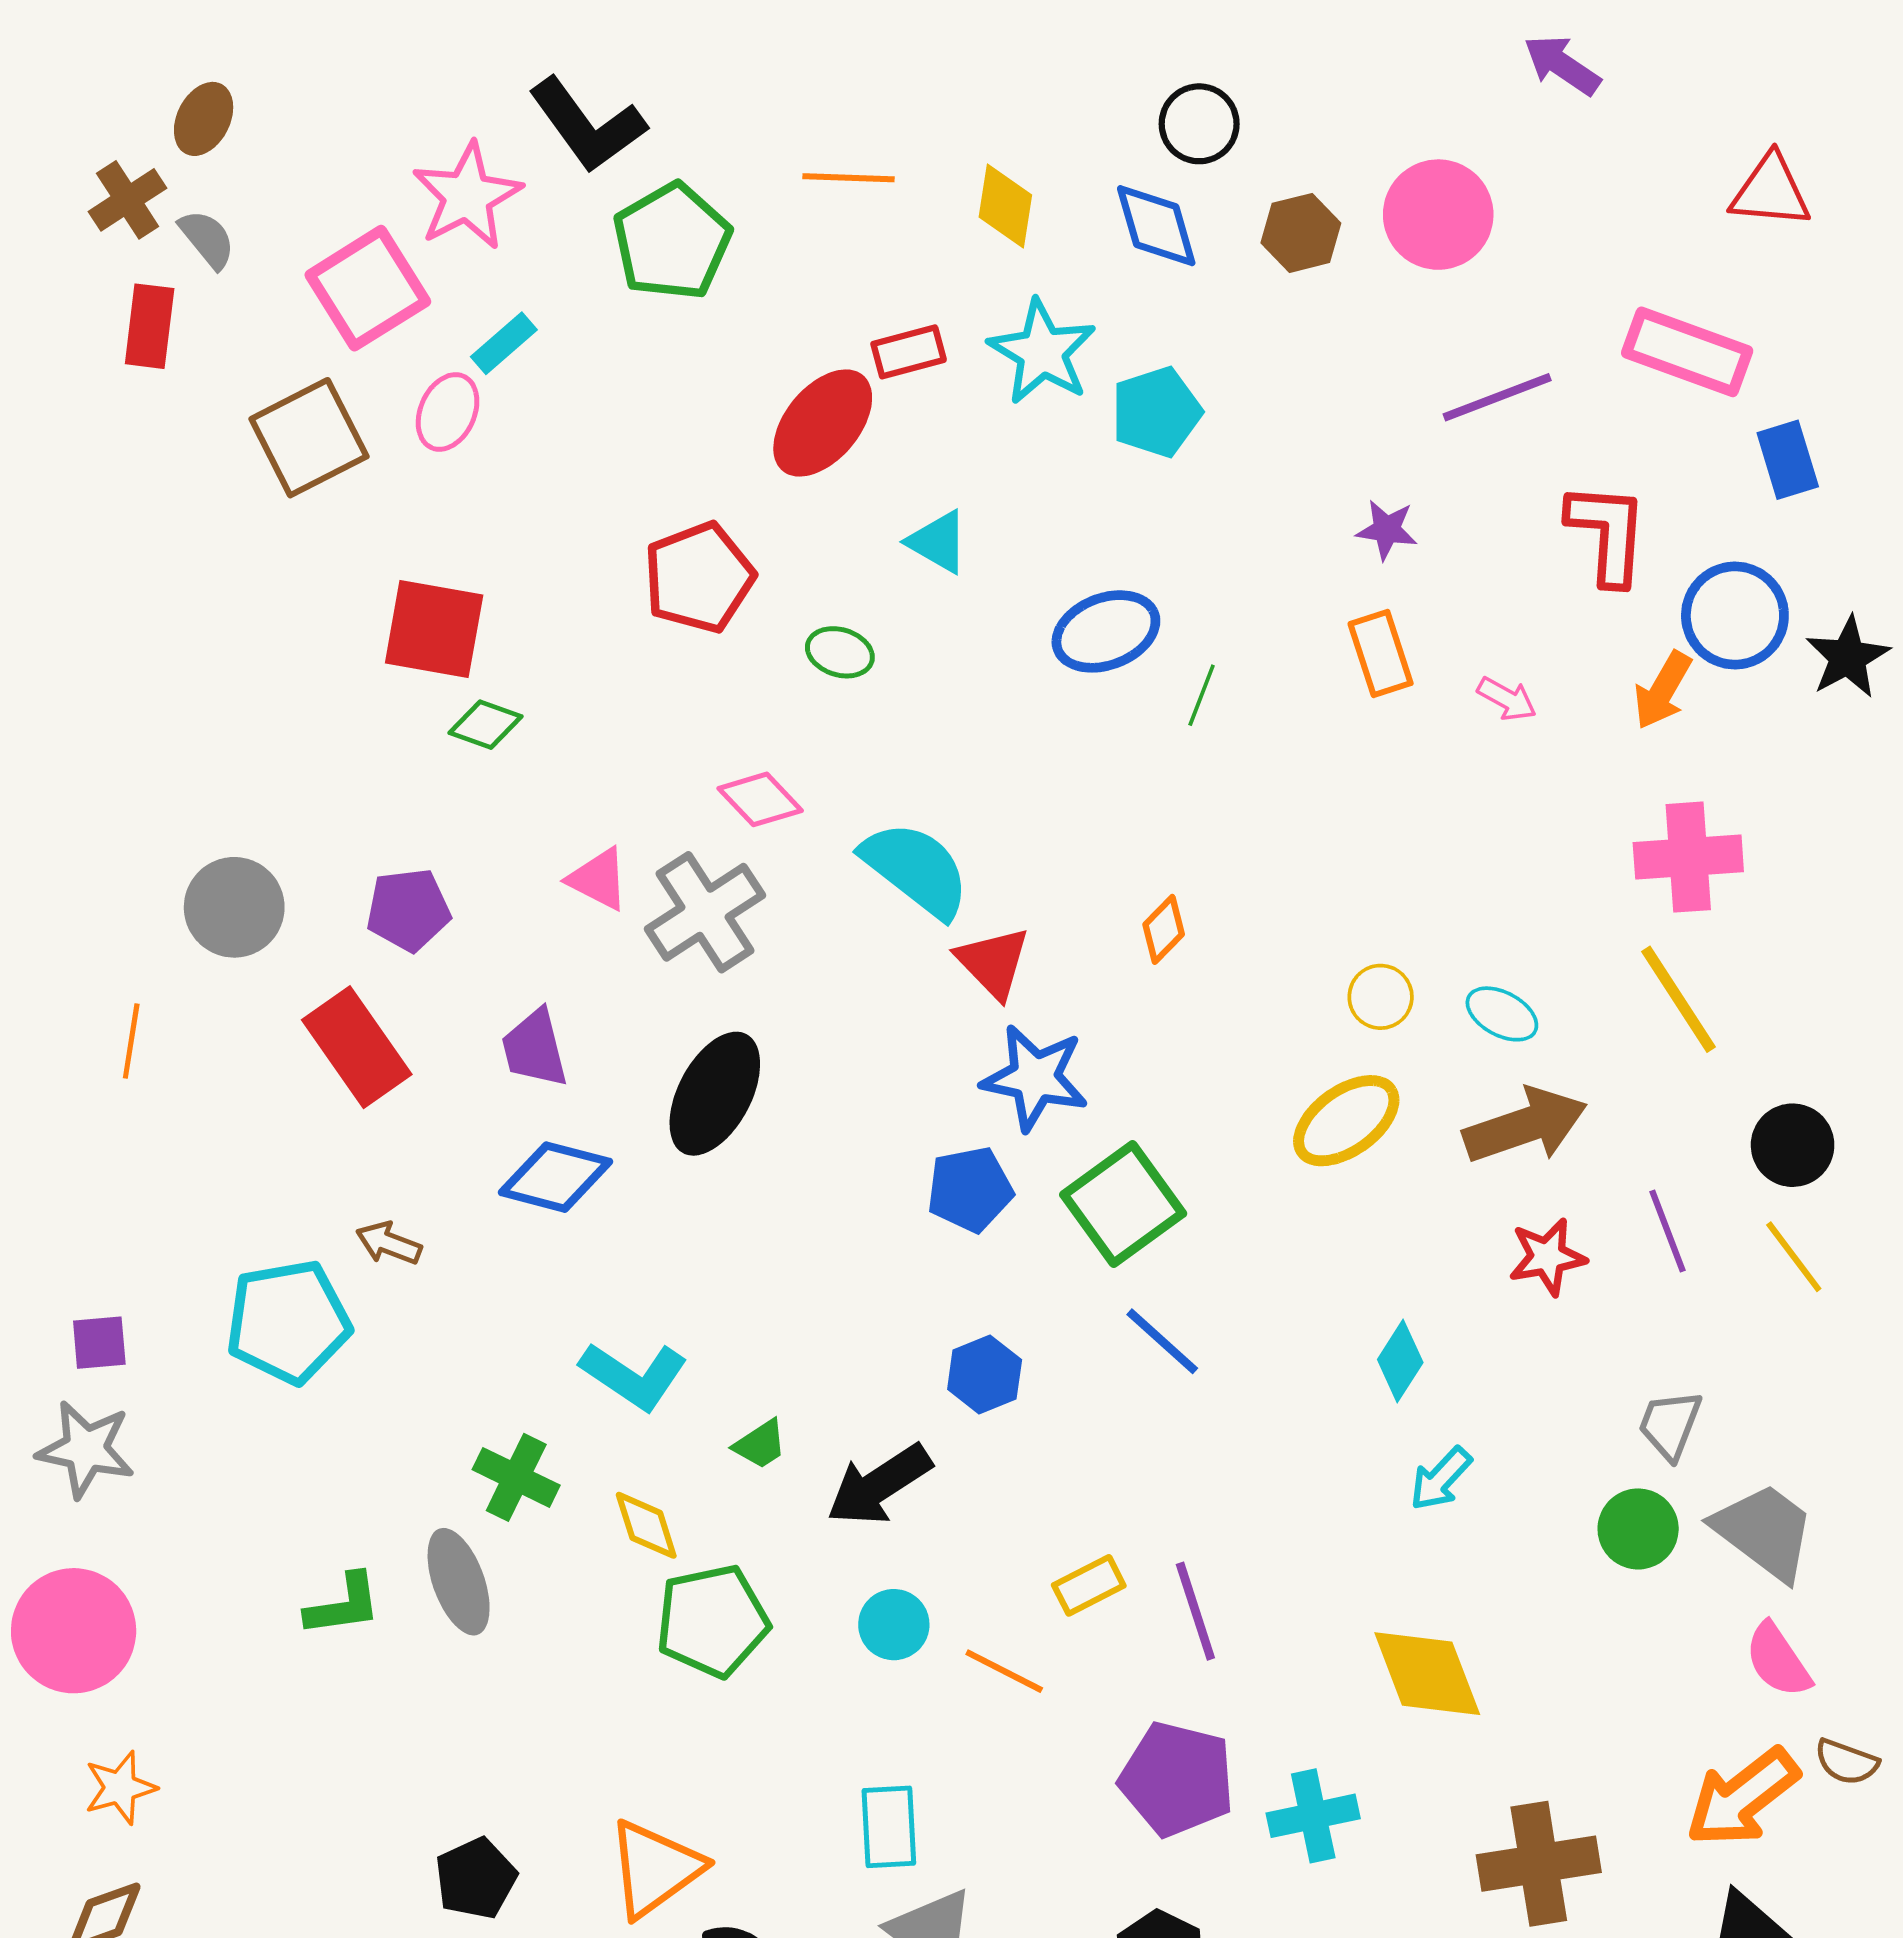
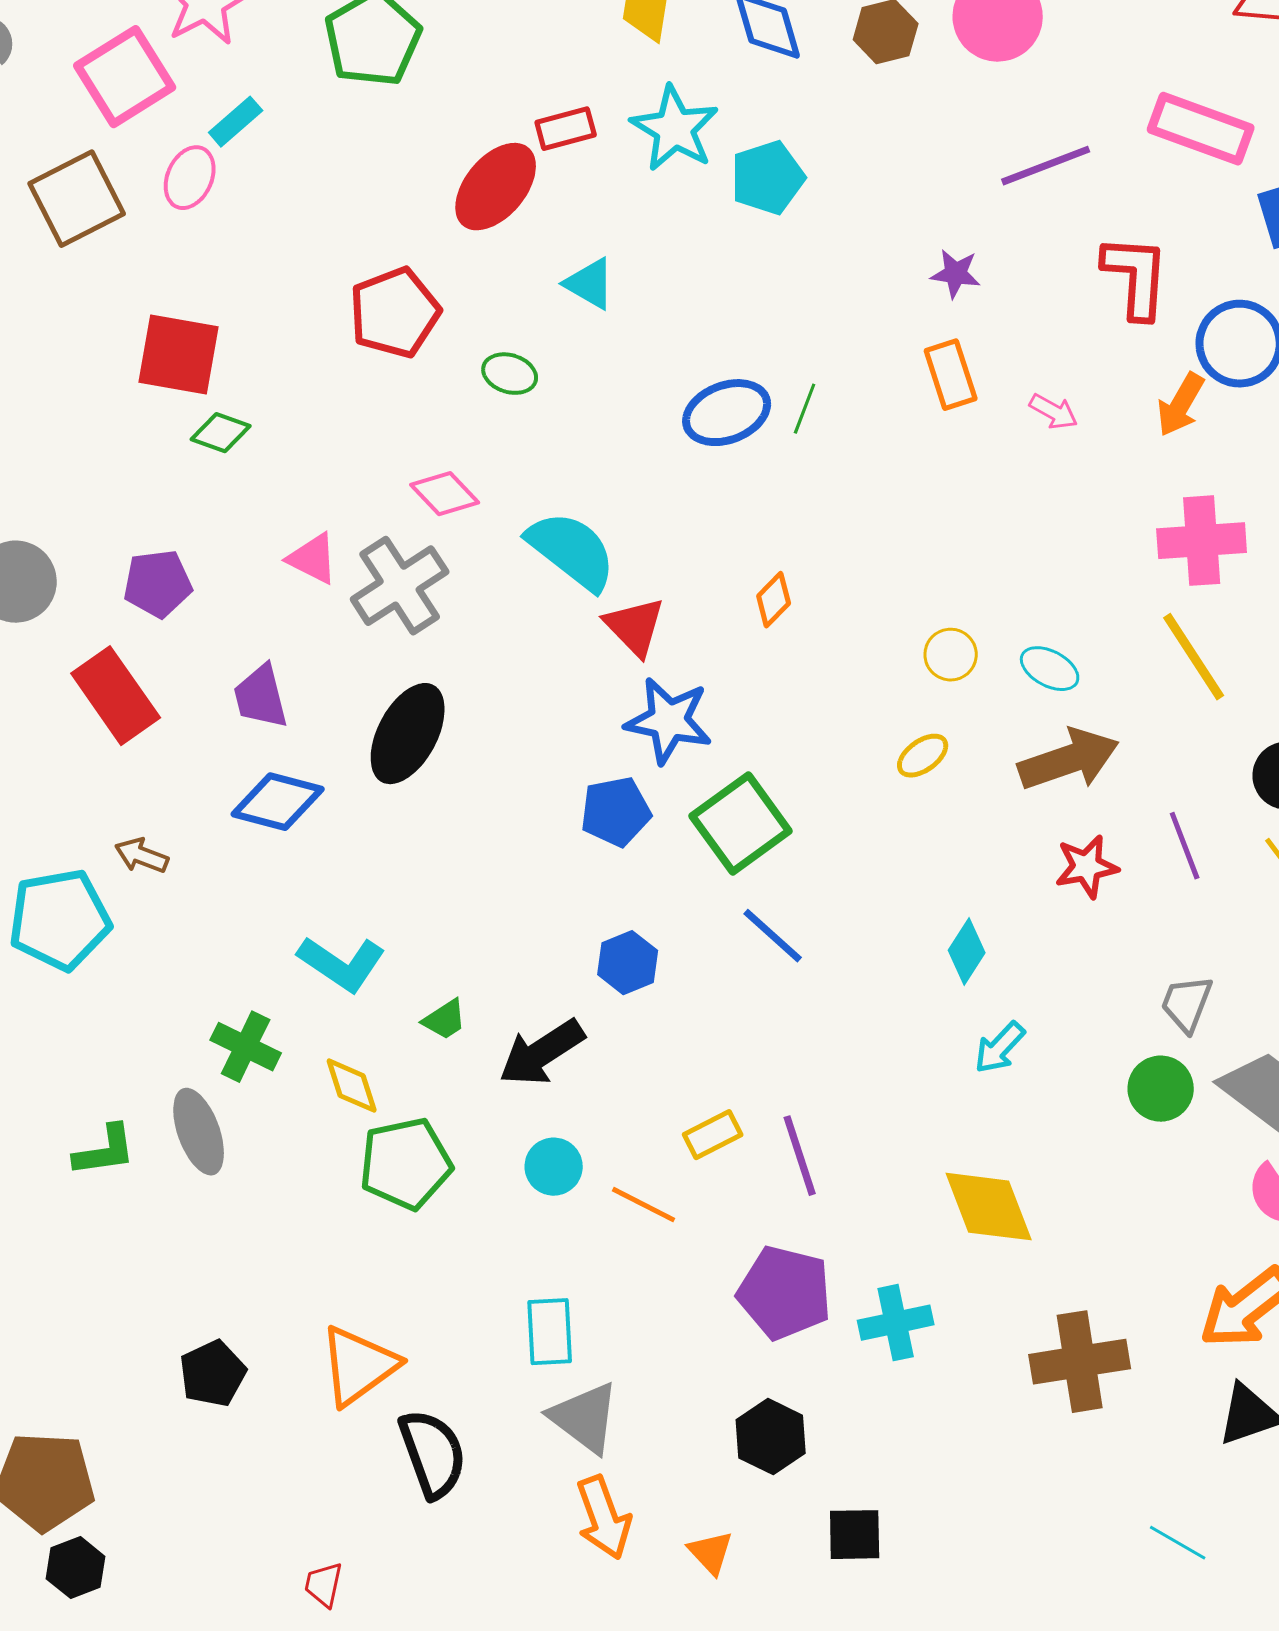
blue ellipse: (1106, 631) -> (727, 413), moved
yellow ellipse: (1346, 1121) -> (923, 756), size x0.6

